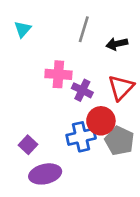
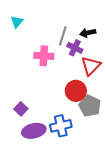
gray line: (84, 29) -> (63, 36), moved
purple cross: (82, 90) -> (75, 48), moved
blue cross: (81, 137) -> (61, 126), moved

